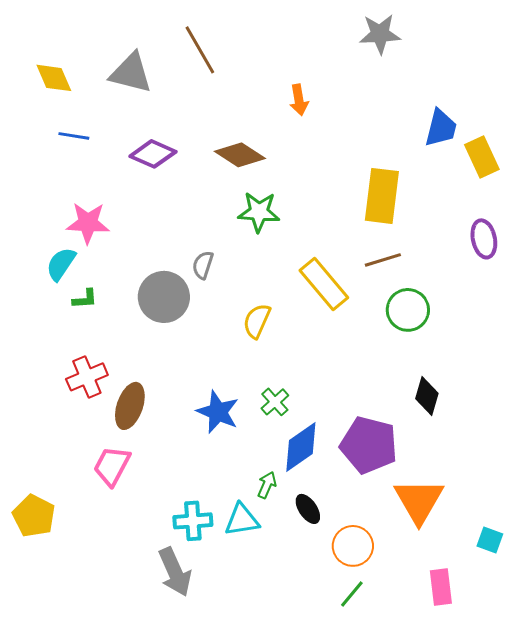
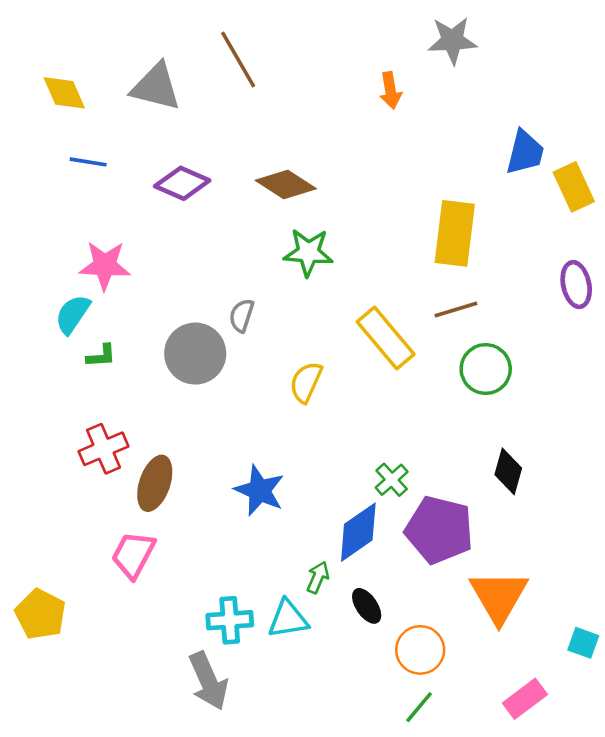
orange arrow: (299, 100) -> (390, 90), moved
green cross: (275, 402) -> (392, 480), moved
pink rectangle: (441, 587) -> (525, 699), turned 60

